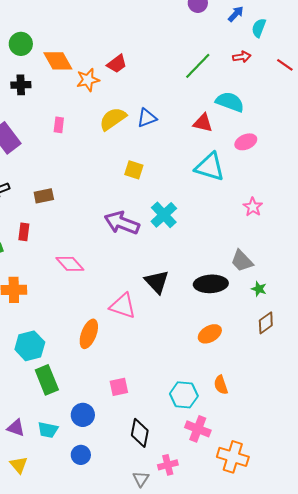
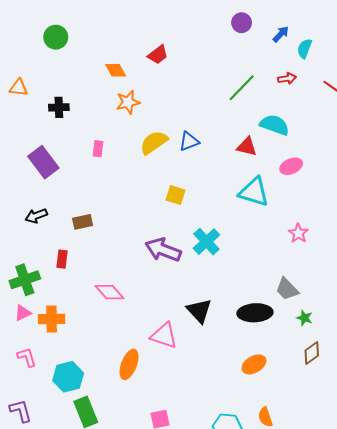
green circle: (21, 44) -> (56, 37), moved
orange diamond: (58, 61) -> (116, 70), moved, size x0.7
red trapezoid: (117, 64) -> (158, 55), moved

